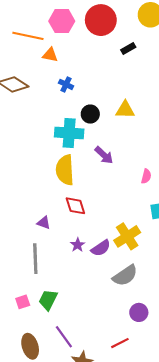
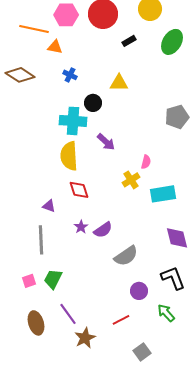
yellow triangle: (125, 110) -> (119, 83), moved
yellow cross: (127, 236) -> (131, 180), moved, size x0.7

